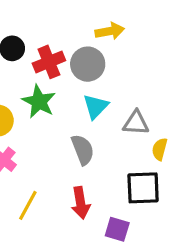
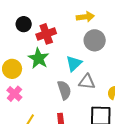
gray circle: (88, 64) -> (95, 40), moved
gray triangle: (136, 123) -> (87, 82), moved

